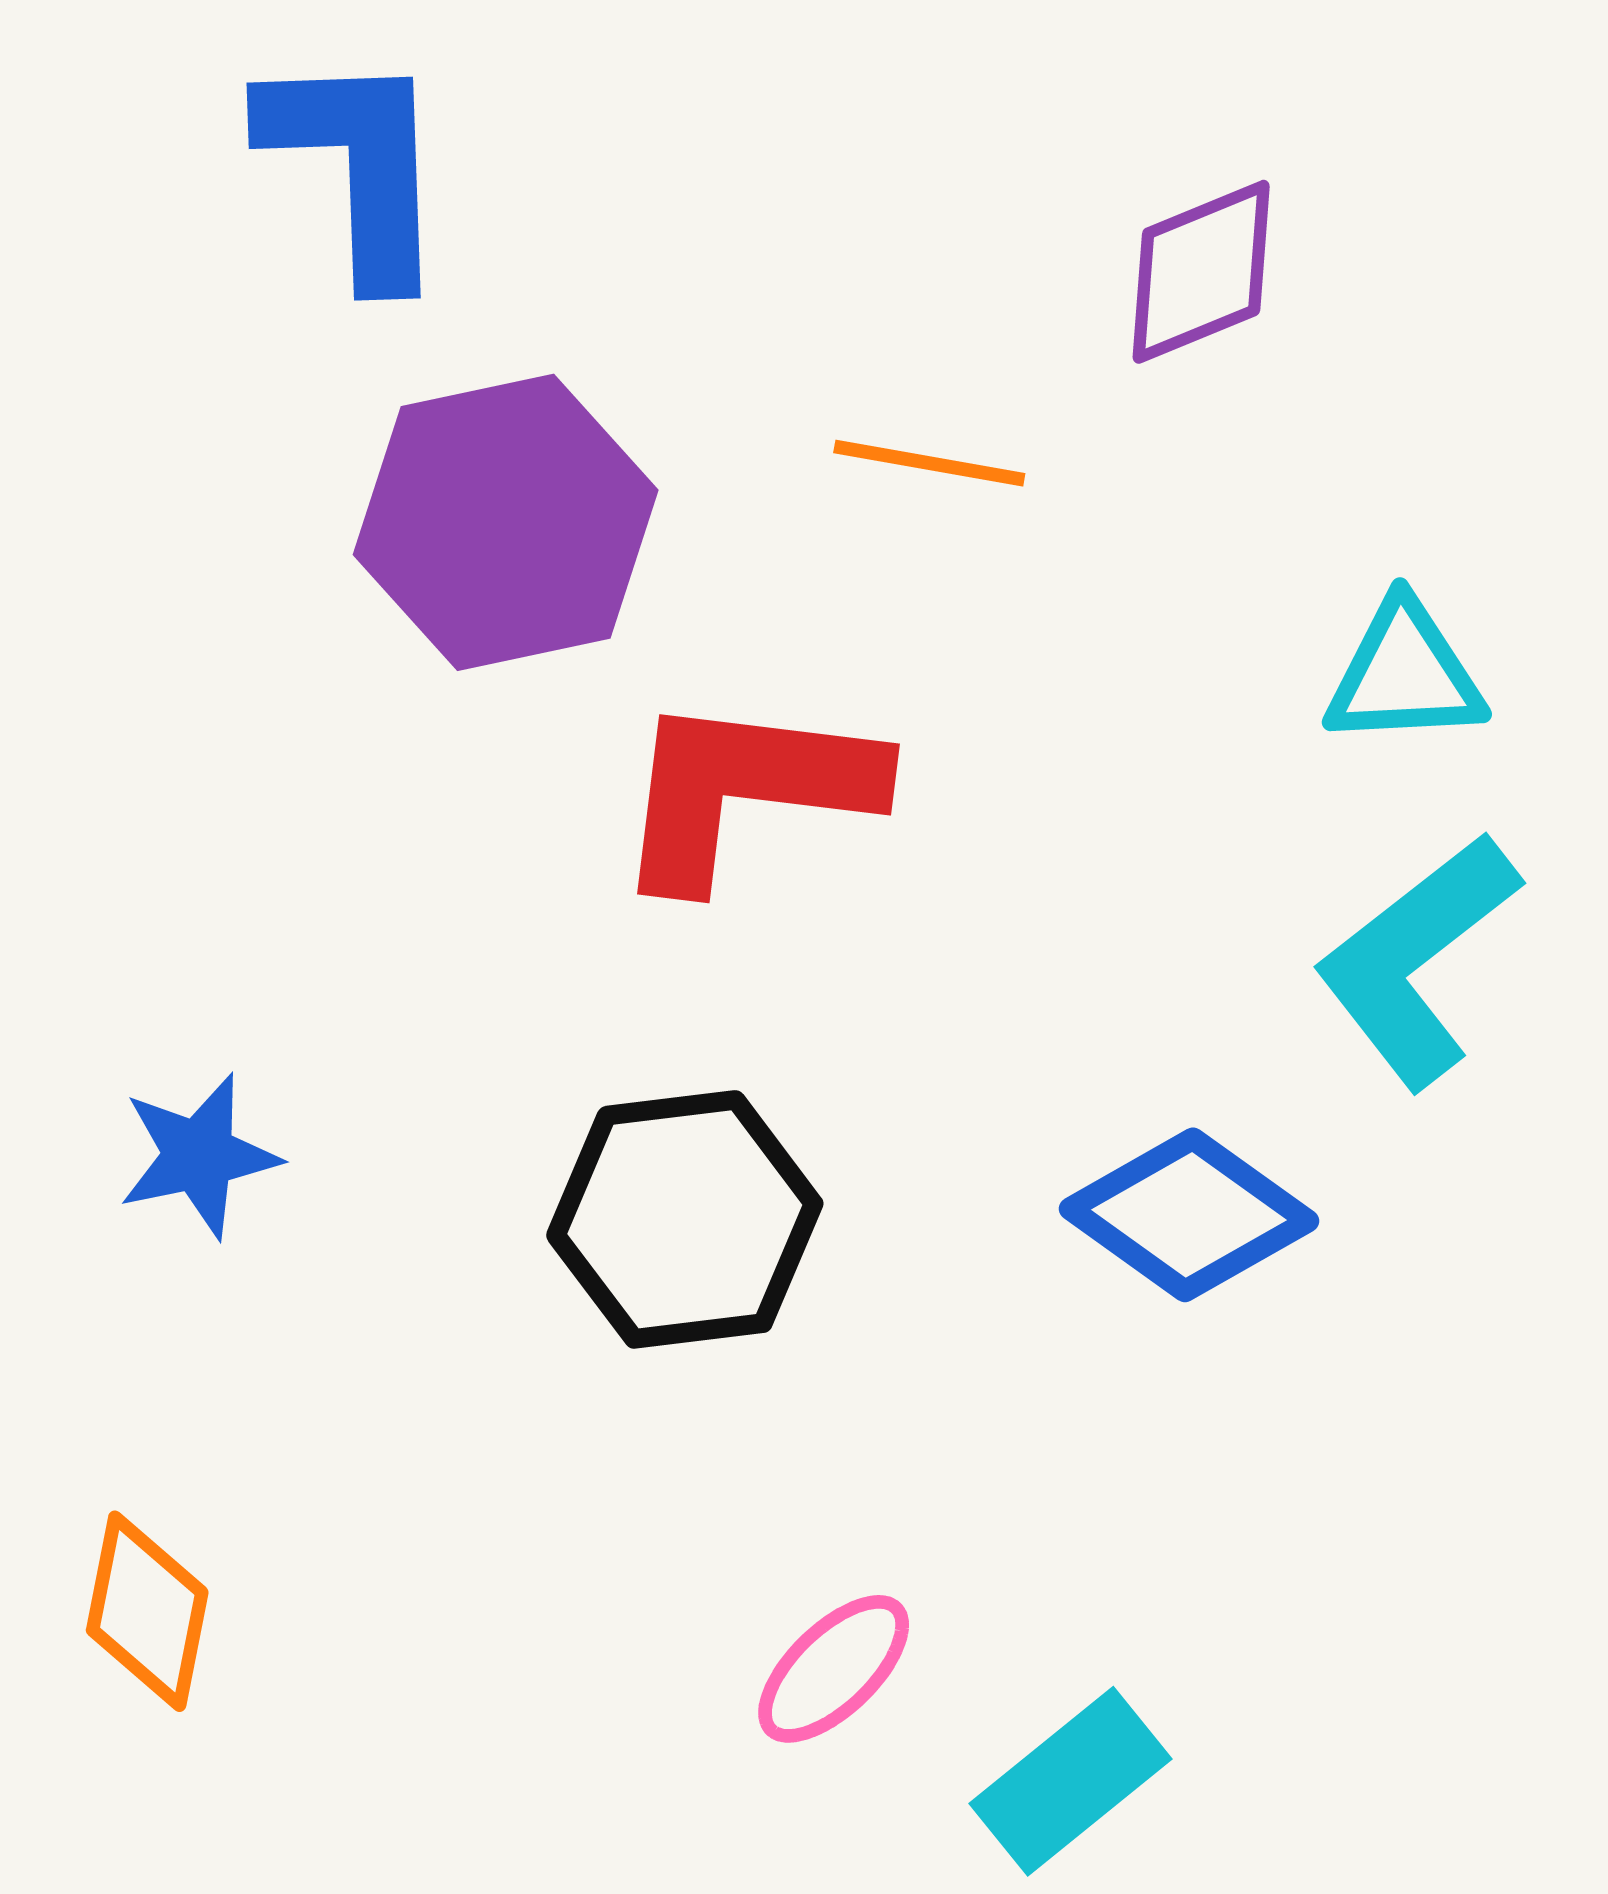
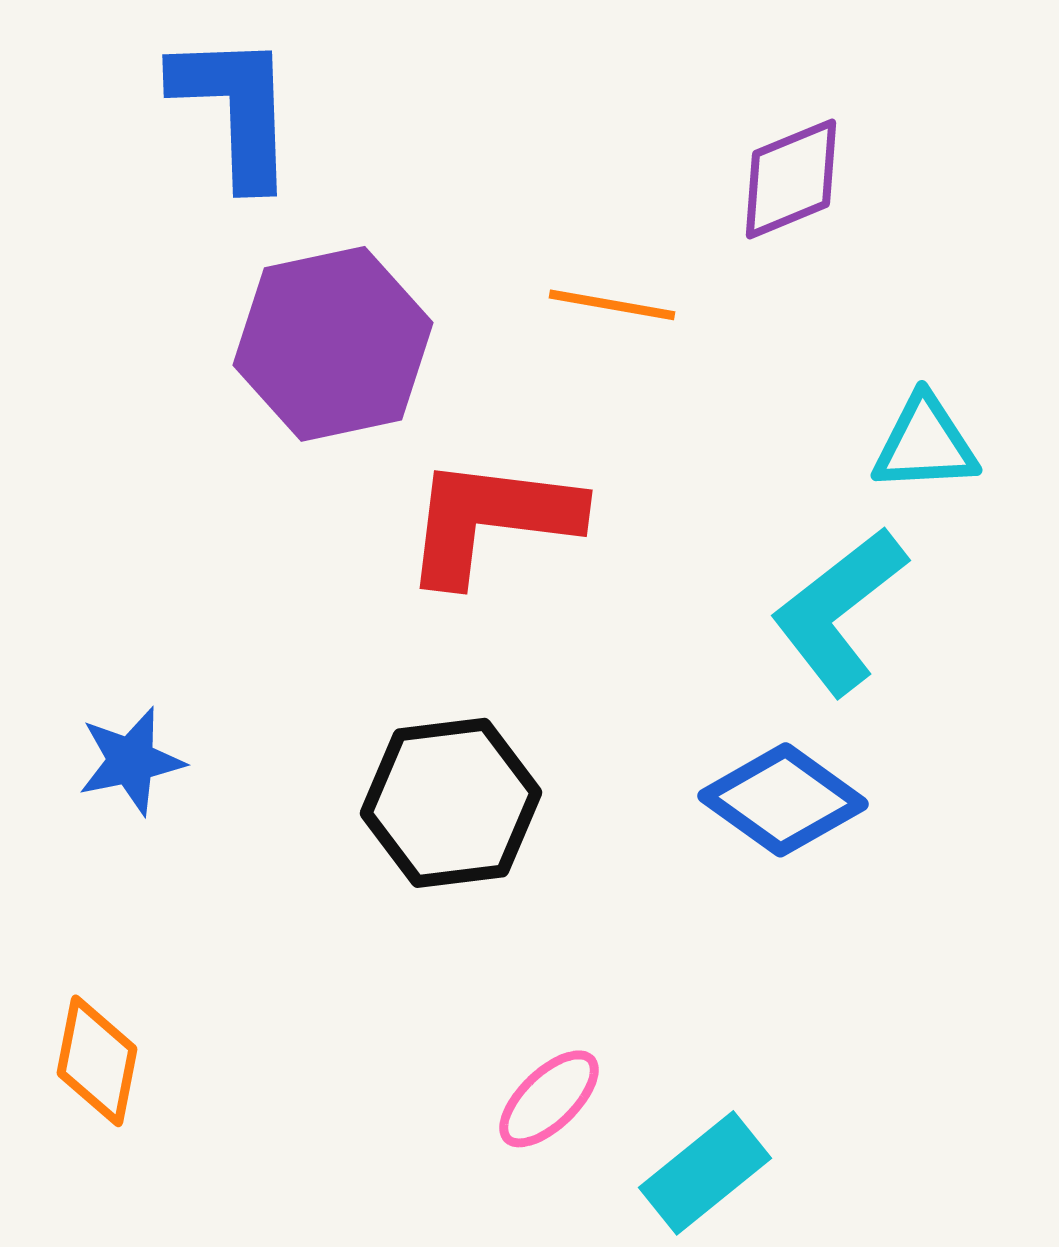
cyan L-shape: (1417, 960) -> (839, 611), moved

